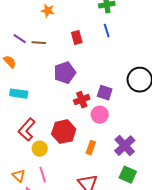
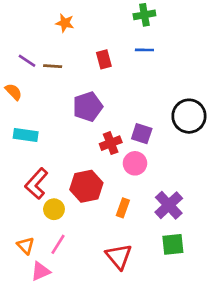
blue line: (107, 31) -> (144, 50), turned -72
pink line: (43, 175) -> (58, 244), turned 49
green square: (128, 175) -> (173, 244), turned -30

